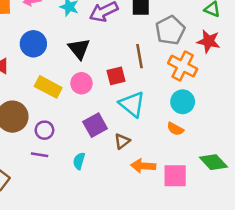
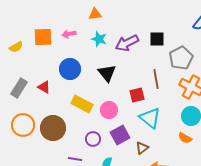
pink circle: (81, 83) -> (109, 110), moved
purple circle: (44, 130) -> (93, 139), moved

